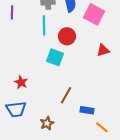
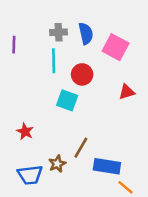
blue trapezoid: (16, 109) -> (30, 175), moved
blue rectangle: (87, 110) -> (107, 166), size x1.5
brown star: (47, 123) -> (57, 164), moved

